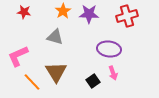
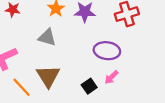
pink arrow: (113, 73) -> (111, 77), turned 64

